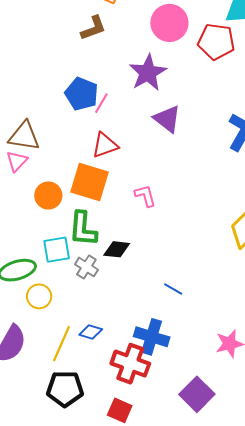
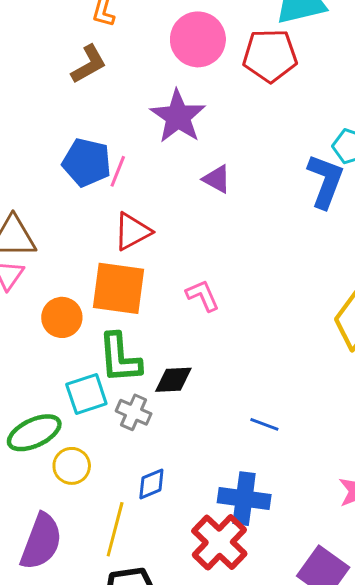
purple triangle: (167, 119) -> (217, 179), size x0.7
blue diamond: (91, 332) -> (151, 484), moved, turned -30
red cross: (130, 364) -> (219, 542), turned 33

